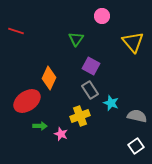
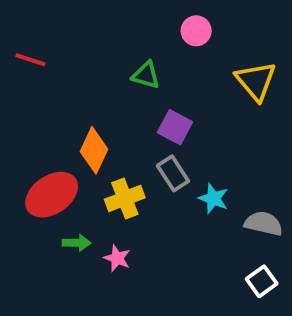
green triangle: (76, 39) -> (146, 75), turned -49
yellow cross: (80, 116) -> (125, 198), moved

